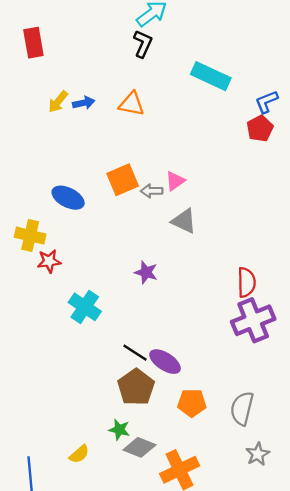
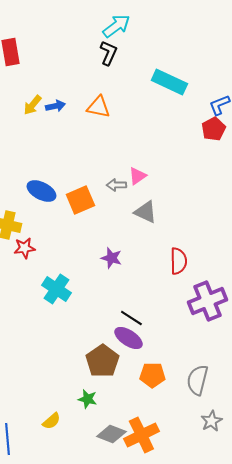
orange square: (123, 180) -> (80, 200), moved
red semicircle: (246, 282) -> (178, 261), moved
black line: (135, 353) -> (131, 318), moved
gray diamond: (139, 447) -> (111, 434), moved

